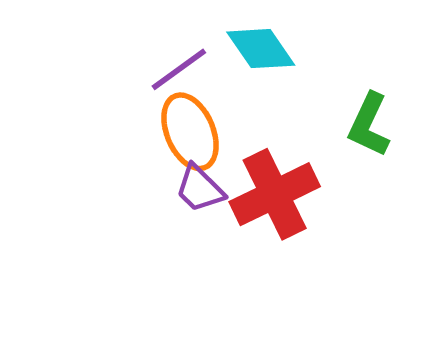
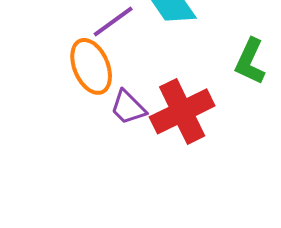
orange ellipse: (190, 132) -> (91, 66), moved

